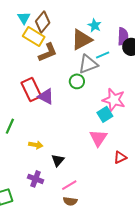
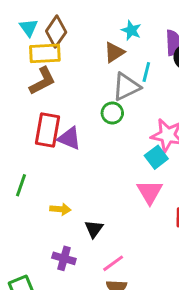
yellow rectangle: (34, 37) -> (45, 53), turned -30
brown triangle: (82, 40) -> (114, 52), size x0.7
brown L-shape: (48, 52) -> (42, 81), moved
cyan line: (103, 55) -> (146, 72), turned -48
red rectangle: (31, 89) -> (48, 130), turned 40

